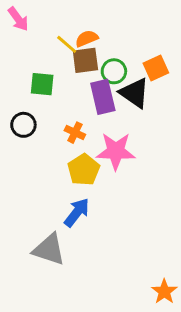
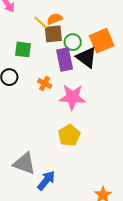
orange square: (156, 68) -> (102, 41), size x1.4
yellow pentagon: (84, 170) -> (69, 135), moved
blue arrow: (77, 212) -> (46, 180), moved

